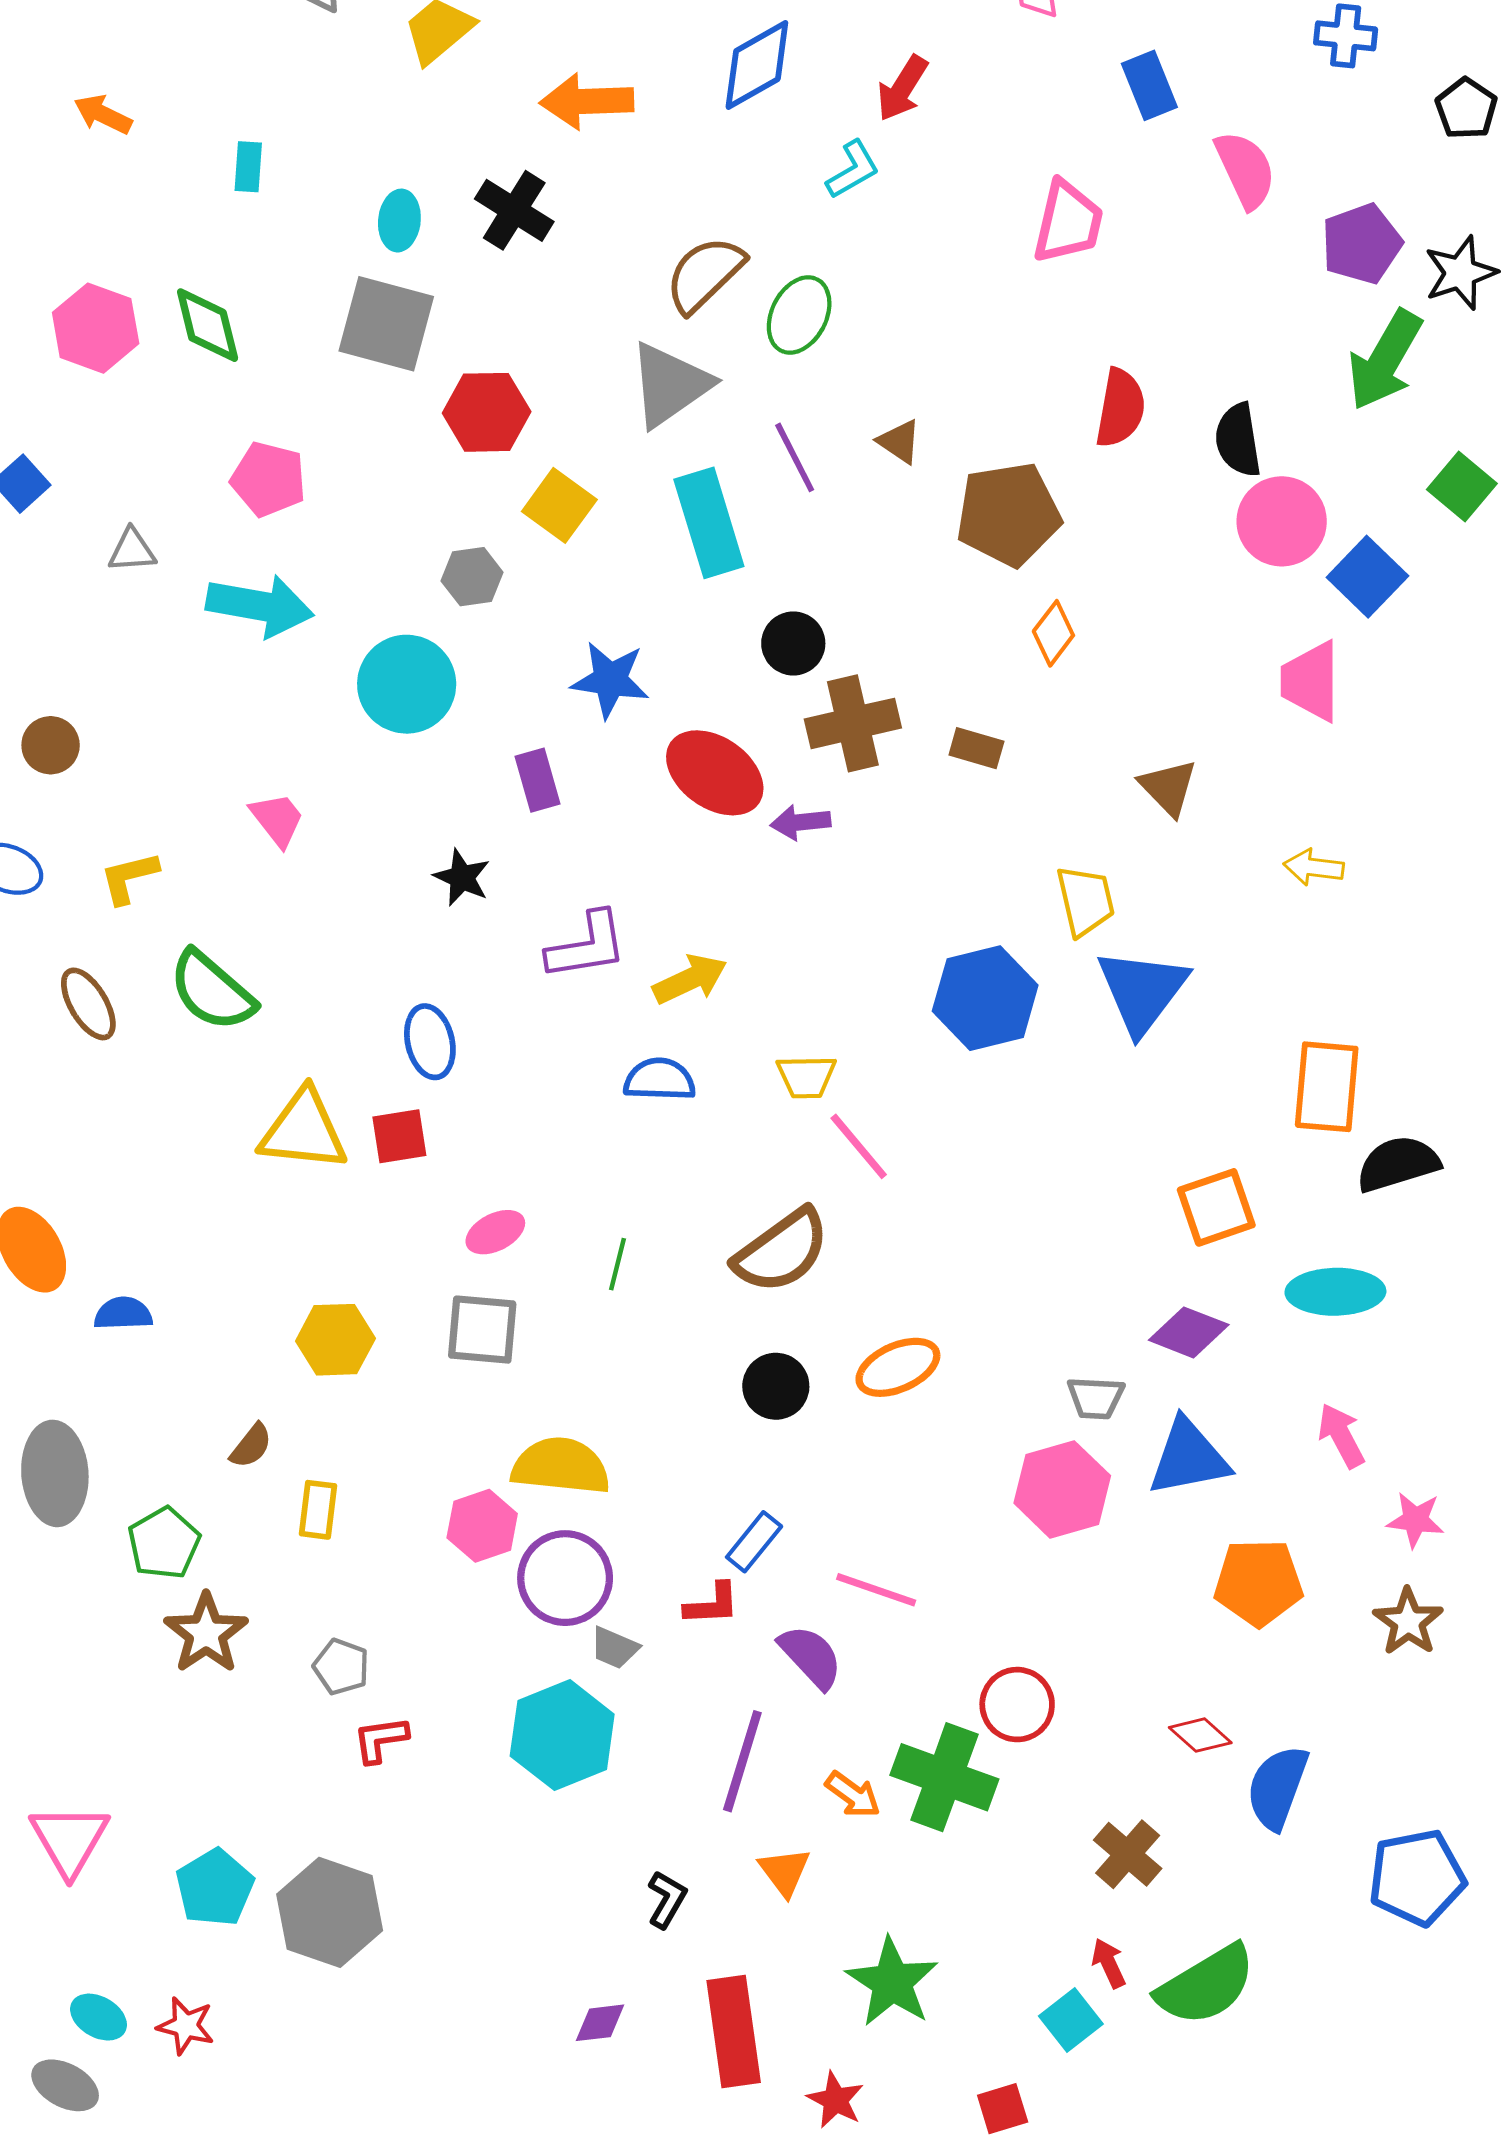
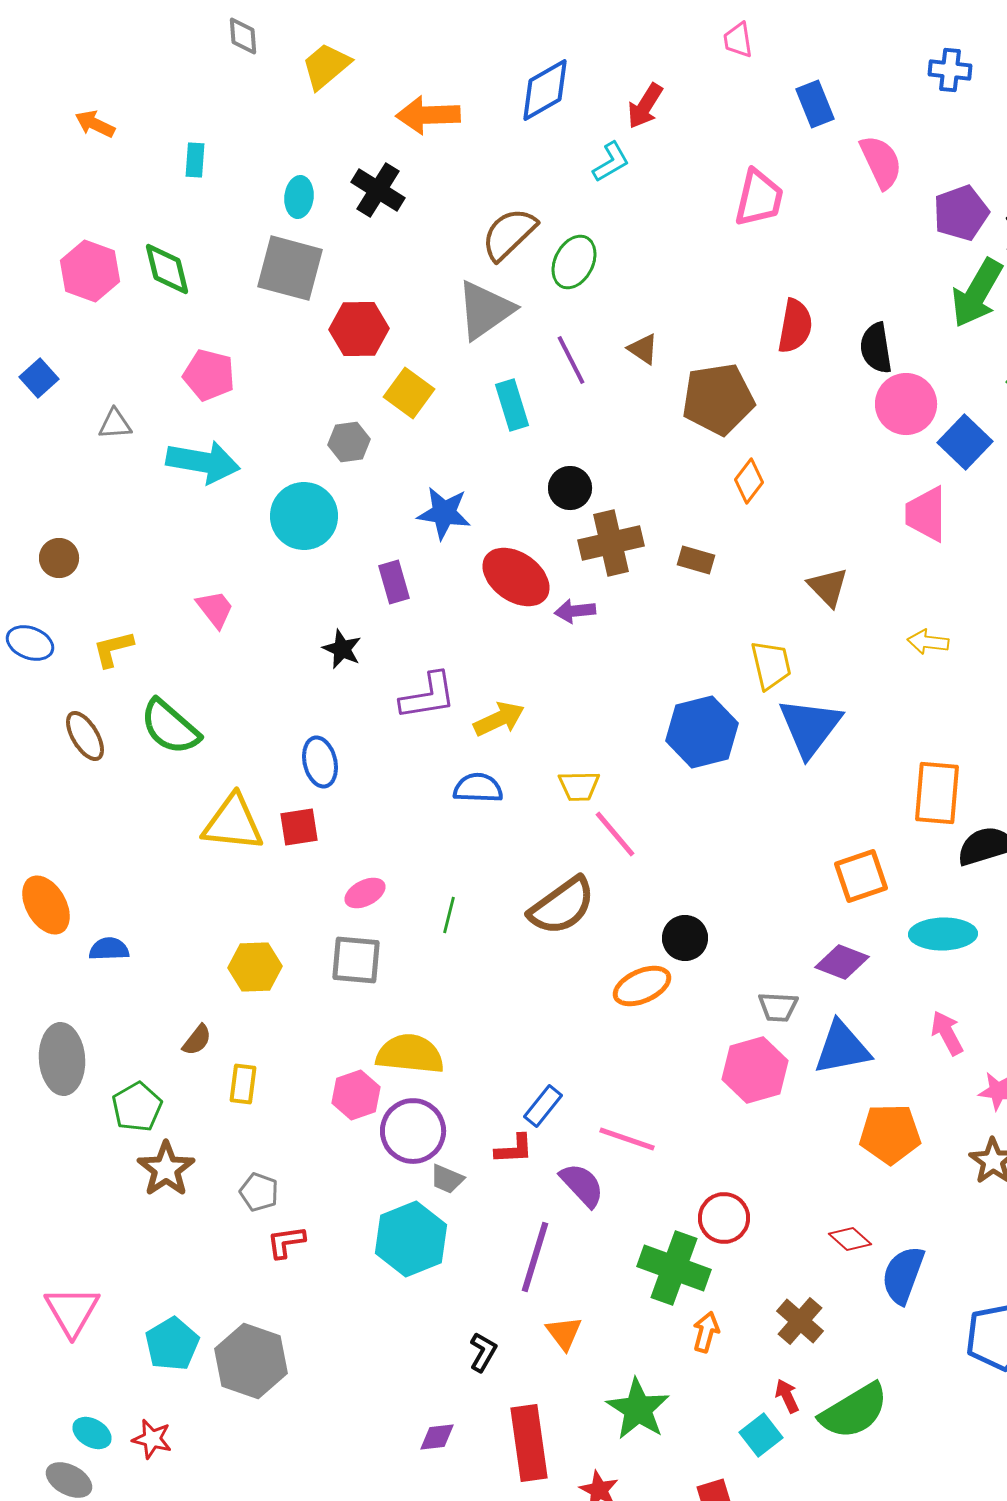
cyan rectangle: (709, 523) -> (512, 405), size x0.7
black circle: (776, 1386) -> (685, 938), moved
orange arrow: (853, 1795) -> (706, 1332), moved, turned -111

